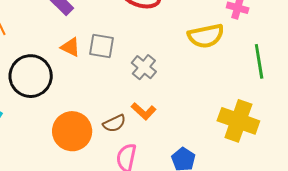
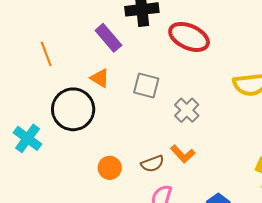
orange triangle: (70, 47) -> (100, 78), moved
orange circle: (72, 131) -> (110, 168), size x0.6

